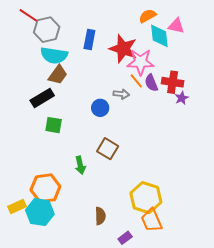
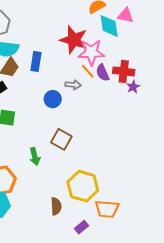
blue rectangle: (89, 39) -> (36, 62), moved
yellow hexagon: (146, 198) -> (83, 186), moved
orange trapezoid: (151, 220) -> (107, 209), turned -60

